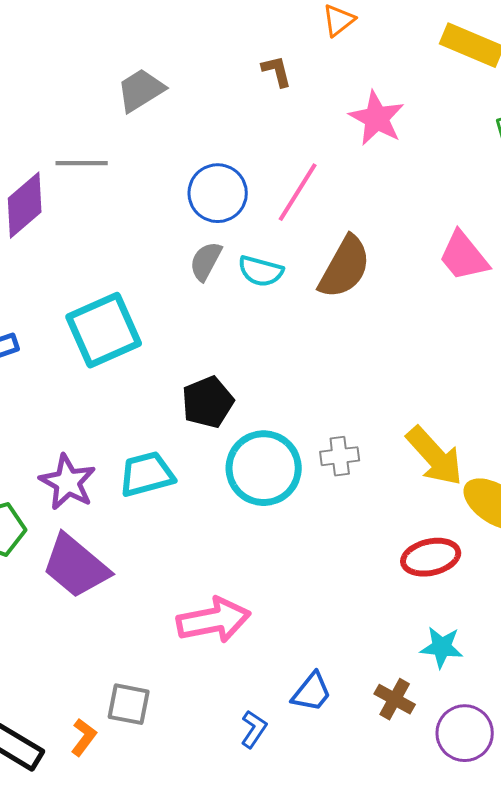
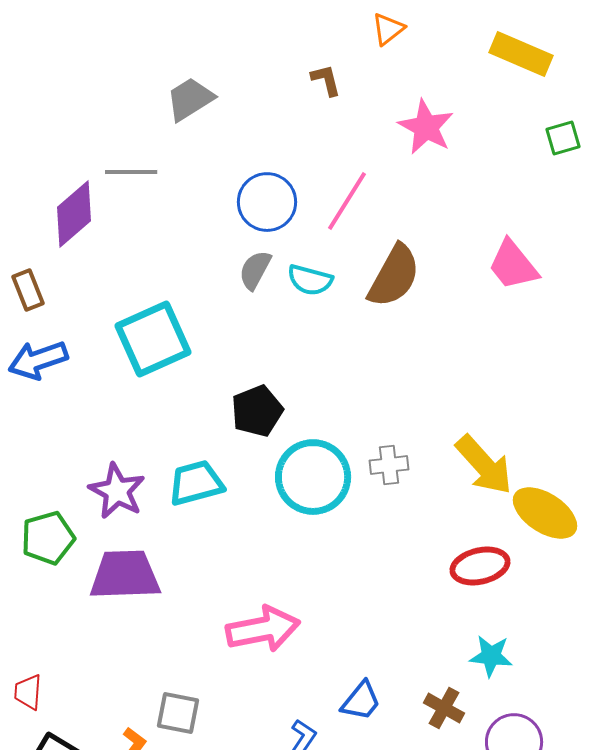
purple trapezoid: (76, 566) -> (125, 575), turned 138

